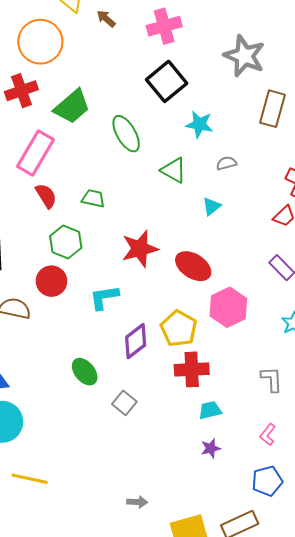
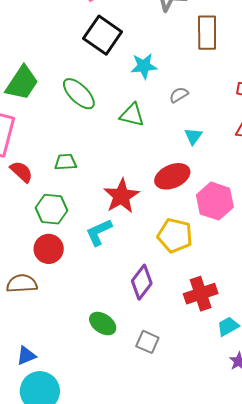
cyan triangle: (212, 206) -> (193, 136), moved
red ellipse: (193, 266) -> (172, 176), moved, turned -40
cyan L-shape: (104, 297) -> (99, 232), moved
pink hexagon: (228, 307) -> (215, 201), moved
yellow pentagon: (179, 328) -> (175, 235), moved

